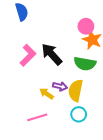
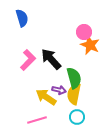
green semicircle: (85, 64) -> (74, 78), moved, turned -115
yellow arrow: (47, 94) -> (46, 97), size x1.5

